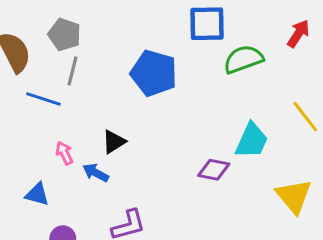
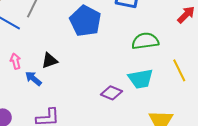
green semicircle: (243, 59) -> (145, 41), moved
cyan trapezoid: (252, 141) -> (141, 79), turned 44

